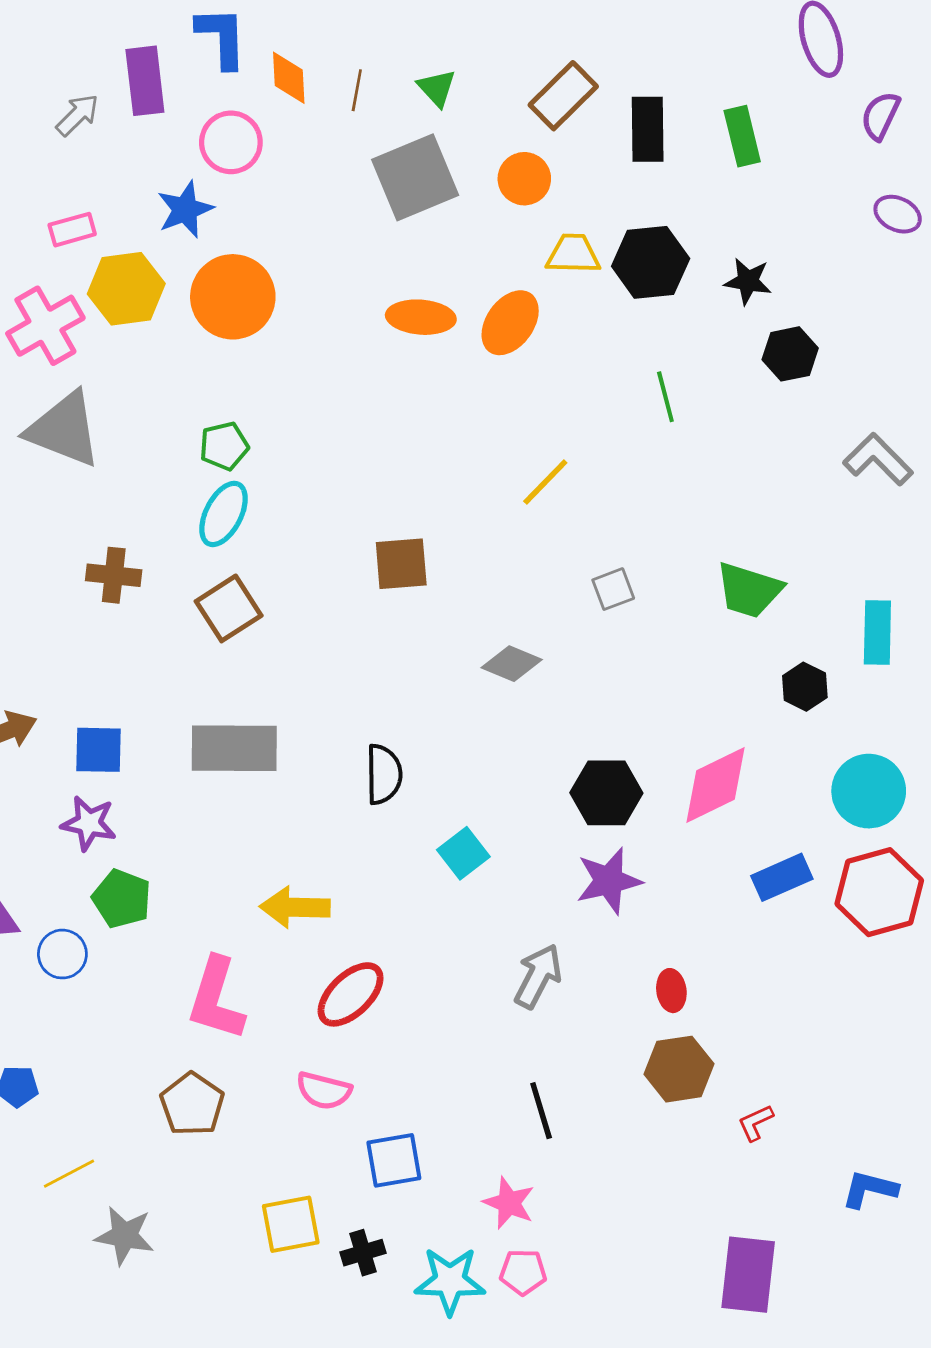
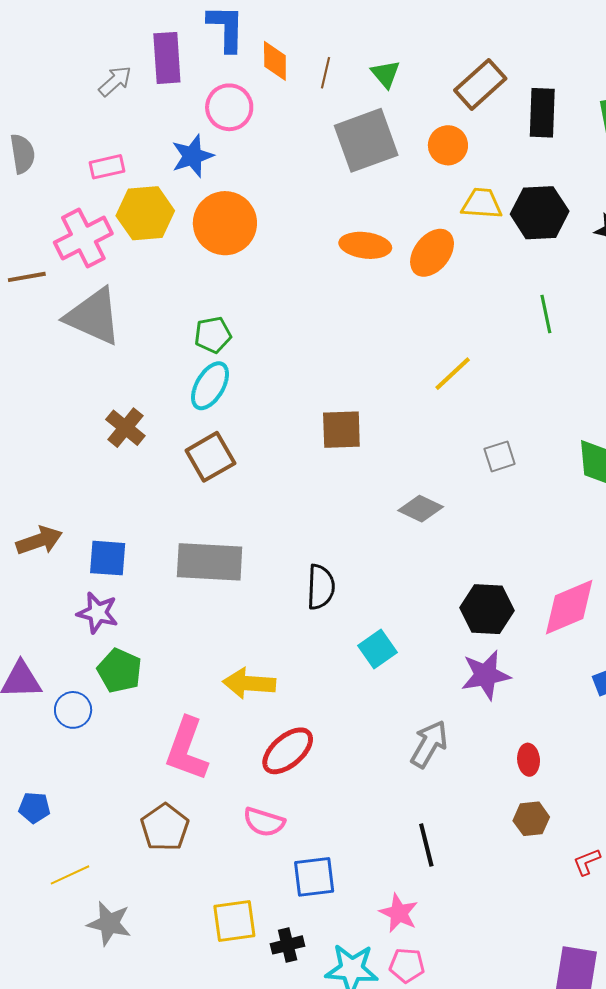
brown cross: (114, 575) -> (125, 428), turned 30
brown hexagon: (679, 1069) -> (531, 819), size x0.7

